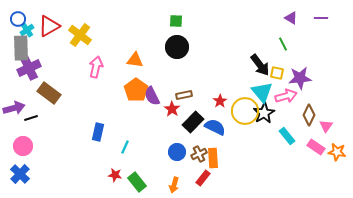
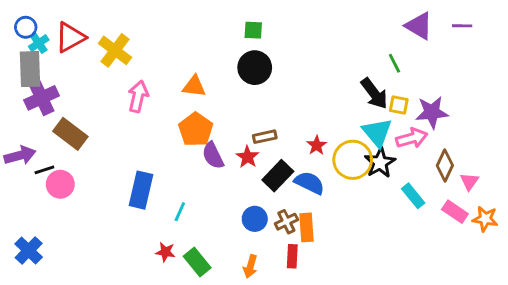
purple triangle: (291, 18) -> (419, 26), size x1.5
green line: (283, 44) -> (394, 63), moved
purple semicircle: (152, 96) -> (213, 155), moved
blue rectangle: (98, 132) -> (141, 190), size x1.4
pink circle: (23, 146) -> (60, 184), moved
red rectangle: (203, 178) -> (292, 256), turned -35

